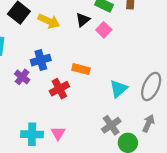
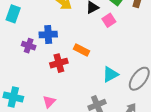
purple cross: (22, 77) -> (29, 46), turned -32
cyan cross: (32, 134) -> (13, 97), moved

